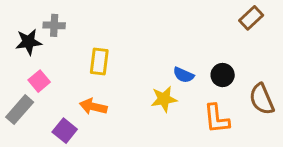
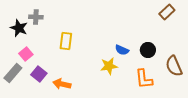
black star: (29, 42) -> (19, 28), turned 30
orange arrow: (93, 107) -> (62, 84), moved
purple square: (65, 131) -> (39, 74), moved

